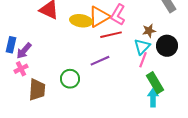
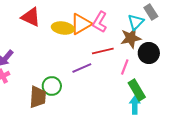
brown star: (149, 31) -> (131, 38), size x1.5
red line: (111, 35) -> (103, 51), moved
cyan triangle: (142, 47) -> (136, 22), moved
brown trapezoid: (37, 90) -> (38, 97), moved

